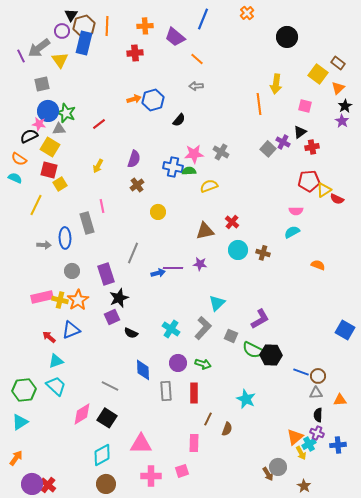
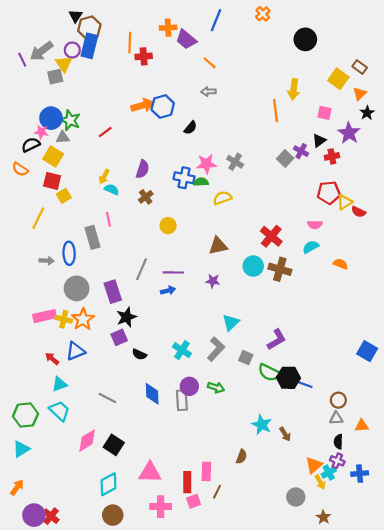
orange line: (107, 26) -> (130, 43), moved
orange cross: (145, 26) -> (168, 28), moved
purple circle: (62, 31) -> (72, 50), moved
gray square: (42, 84) -> (55, 77), moved
orange arrow: (134, 99) -> (143, 105), size x1.5
purple star: (342, 121) -> (349, 133), moved, size x1.5
cyan semicircle: (15, 178) -> (112, 189), moved
red cross: (232, 222) -> (271, 236), moved, size x1.5
brown cross: (263, 253) -> (280, 269), size x1.5
orange semicircle: (318, 265) -> (340, 264), moved
purple line: (173, 268) -> (173, 272), moved
gray circle: (72, 271) -> (77, 288), size x1.5
blue line: (301, 372) -> (304, 384), moved
gray line: (110, 386) -> (107, 398), moved
gray rectangle: (166, 391) -> (182, 400), moved
red rectangle: (194, 393) -> (187, 482), moved
brown line: (208, 419) -> (217, 492), moved
brown arrow: (268, 474) -> (285, 434), moved

